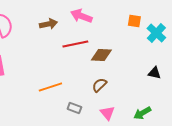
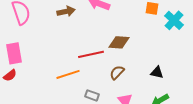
red line: (75, 44) -> (91, 54), moved
black triangle: (154, 73) -> (157, 72), moved

